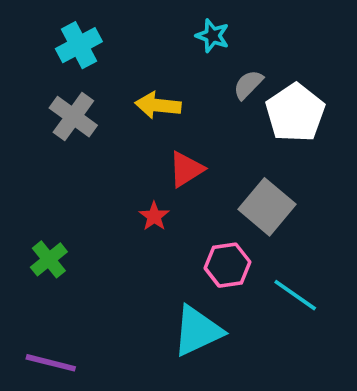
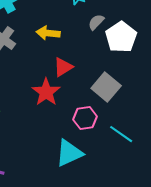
red star: (154, 216) -> (46, 92), size x1.8

